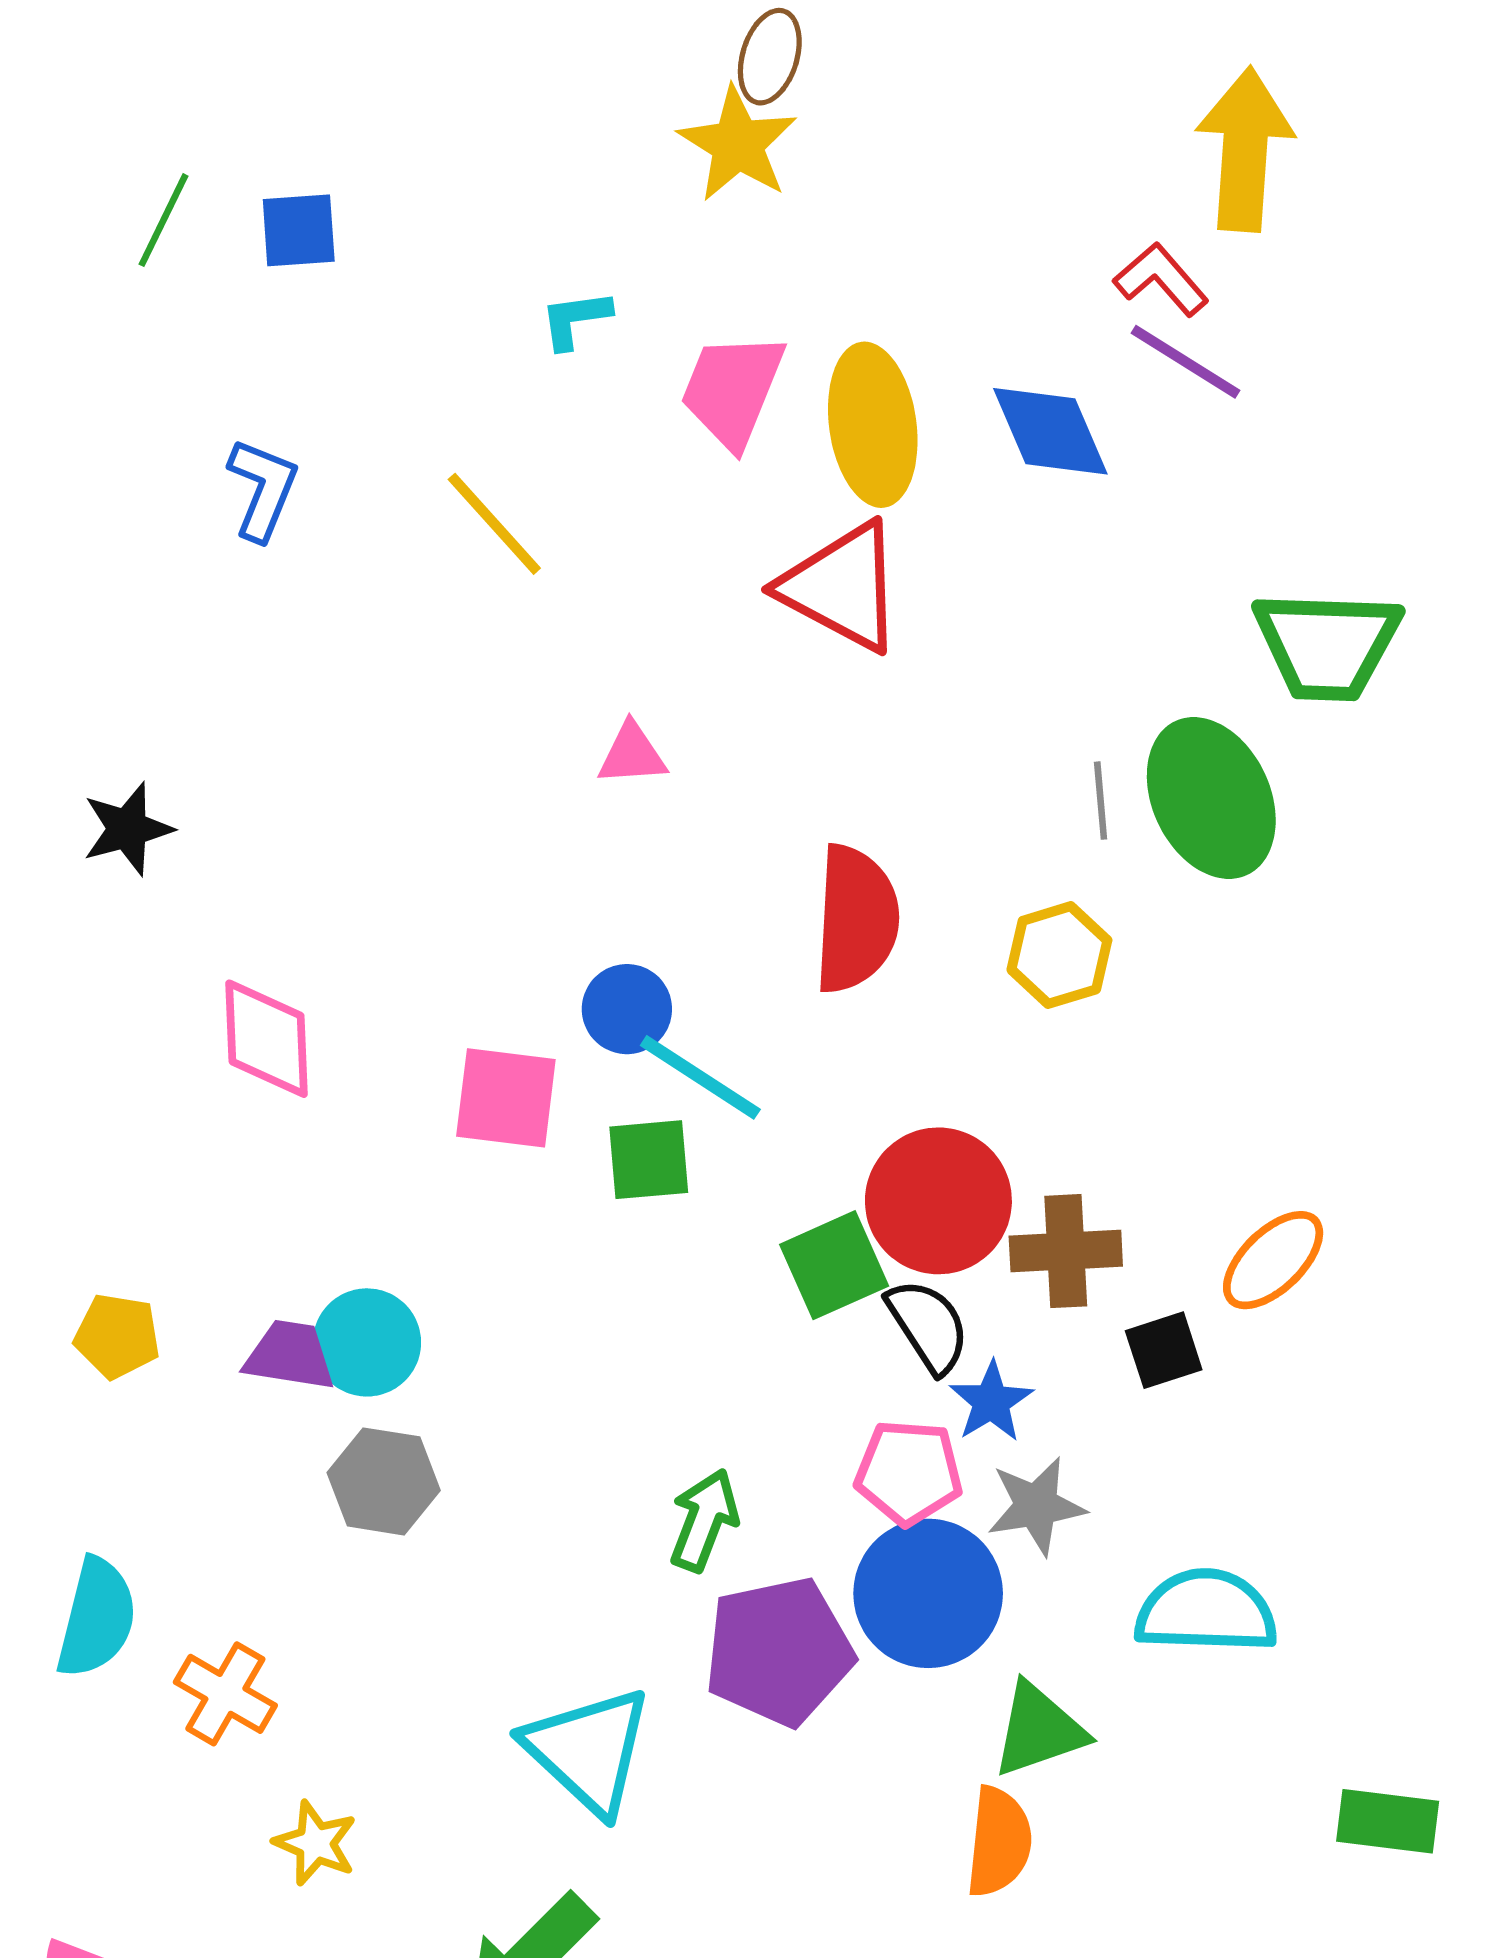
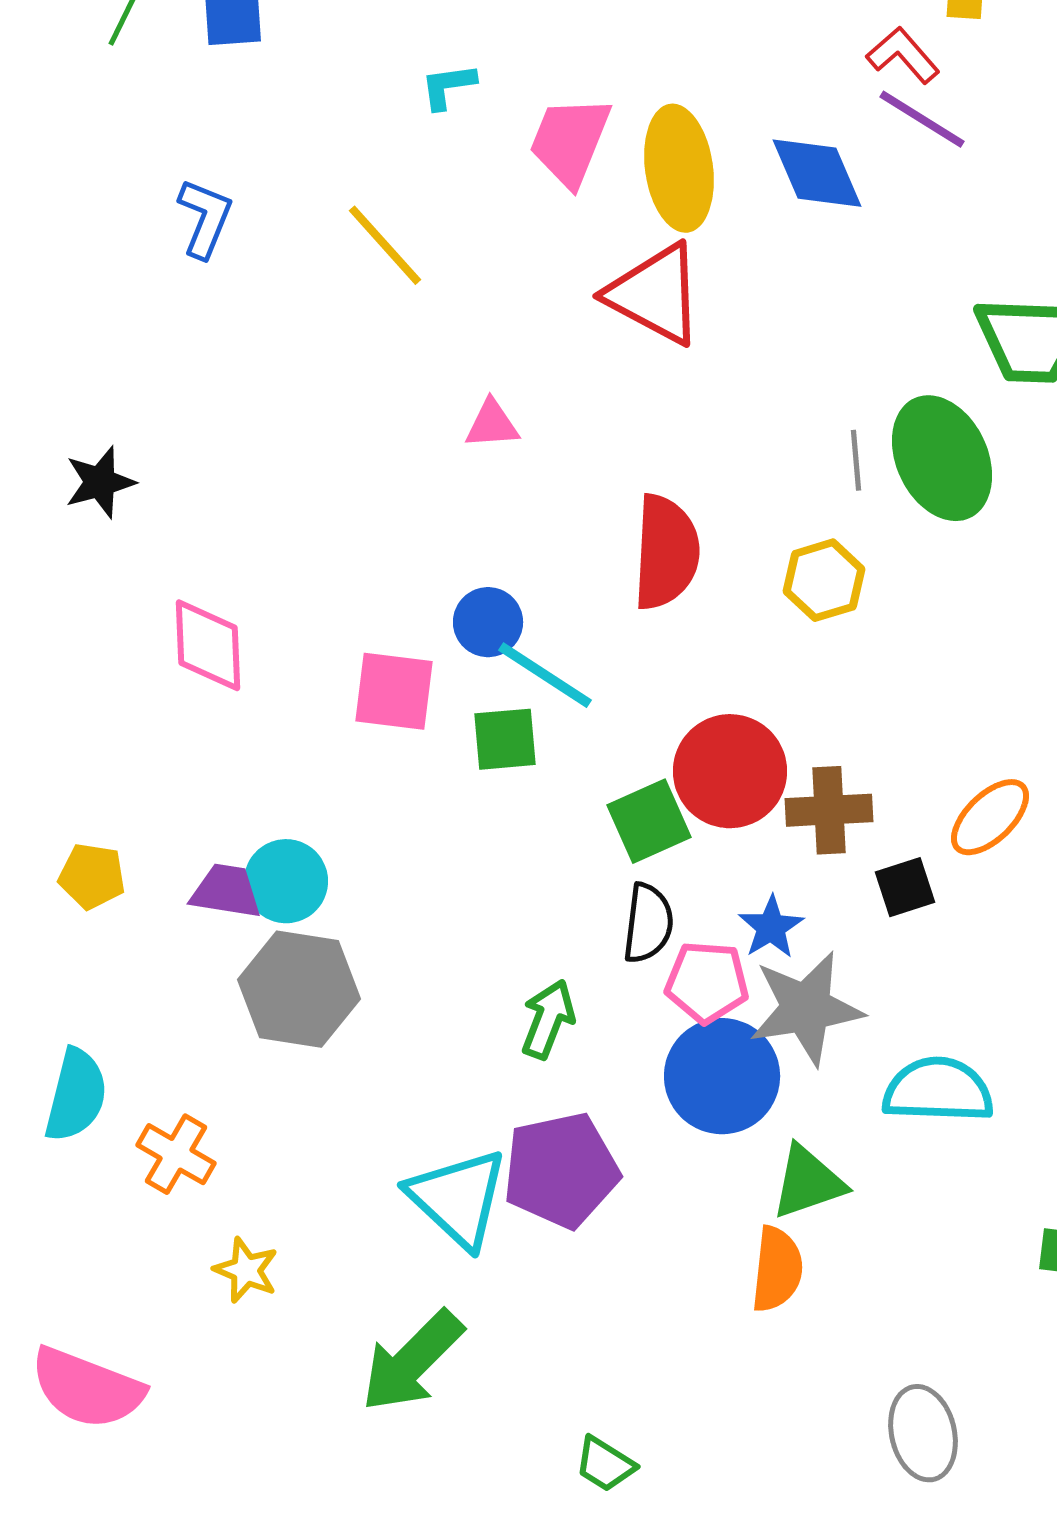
black semicircle: (928, 1326) -> (648, 923), moved, turned 40
gray hexagon: (384, 1481) -> (299, 989), size x1.4
gray star: (1036, 1506) -> (806, 1008), size x1.5
purple pentagon: (779, 1651) -> (561, 1170), moved

